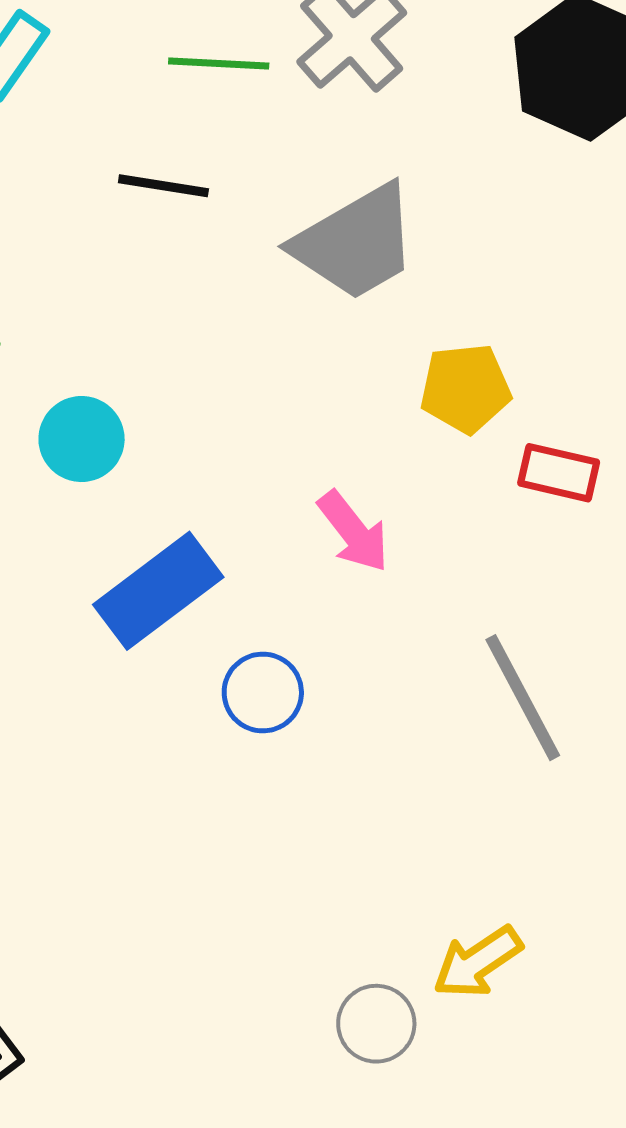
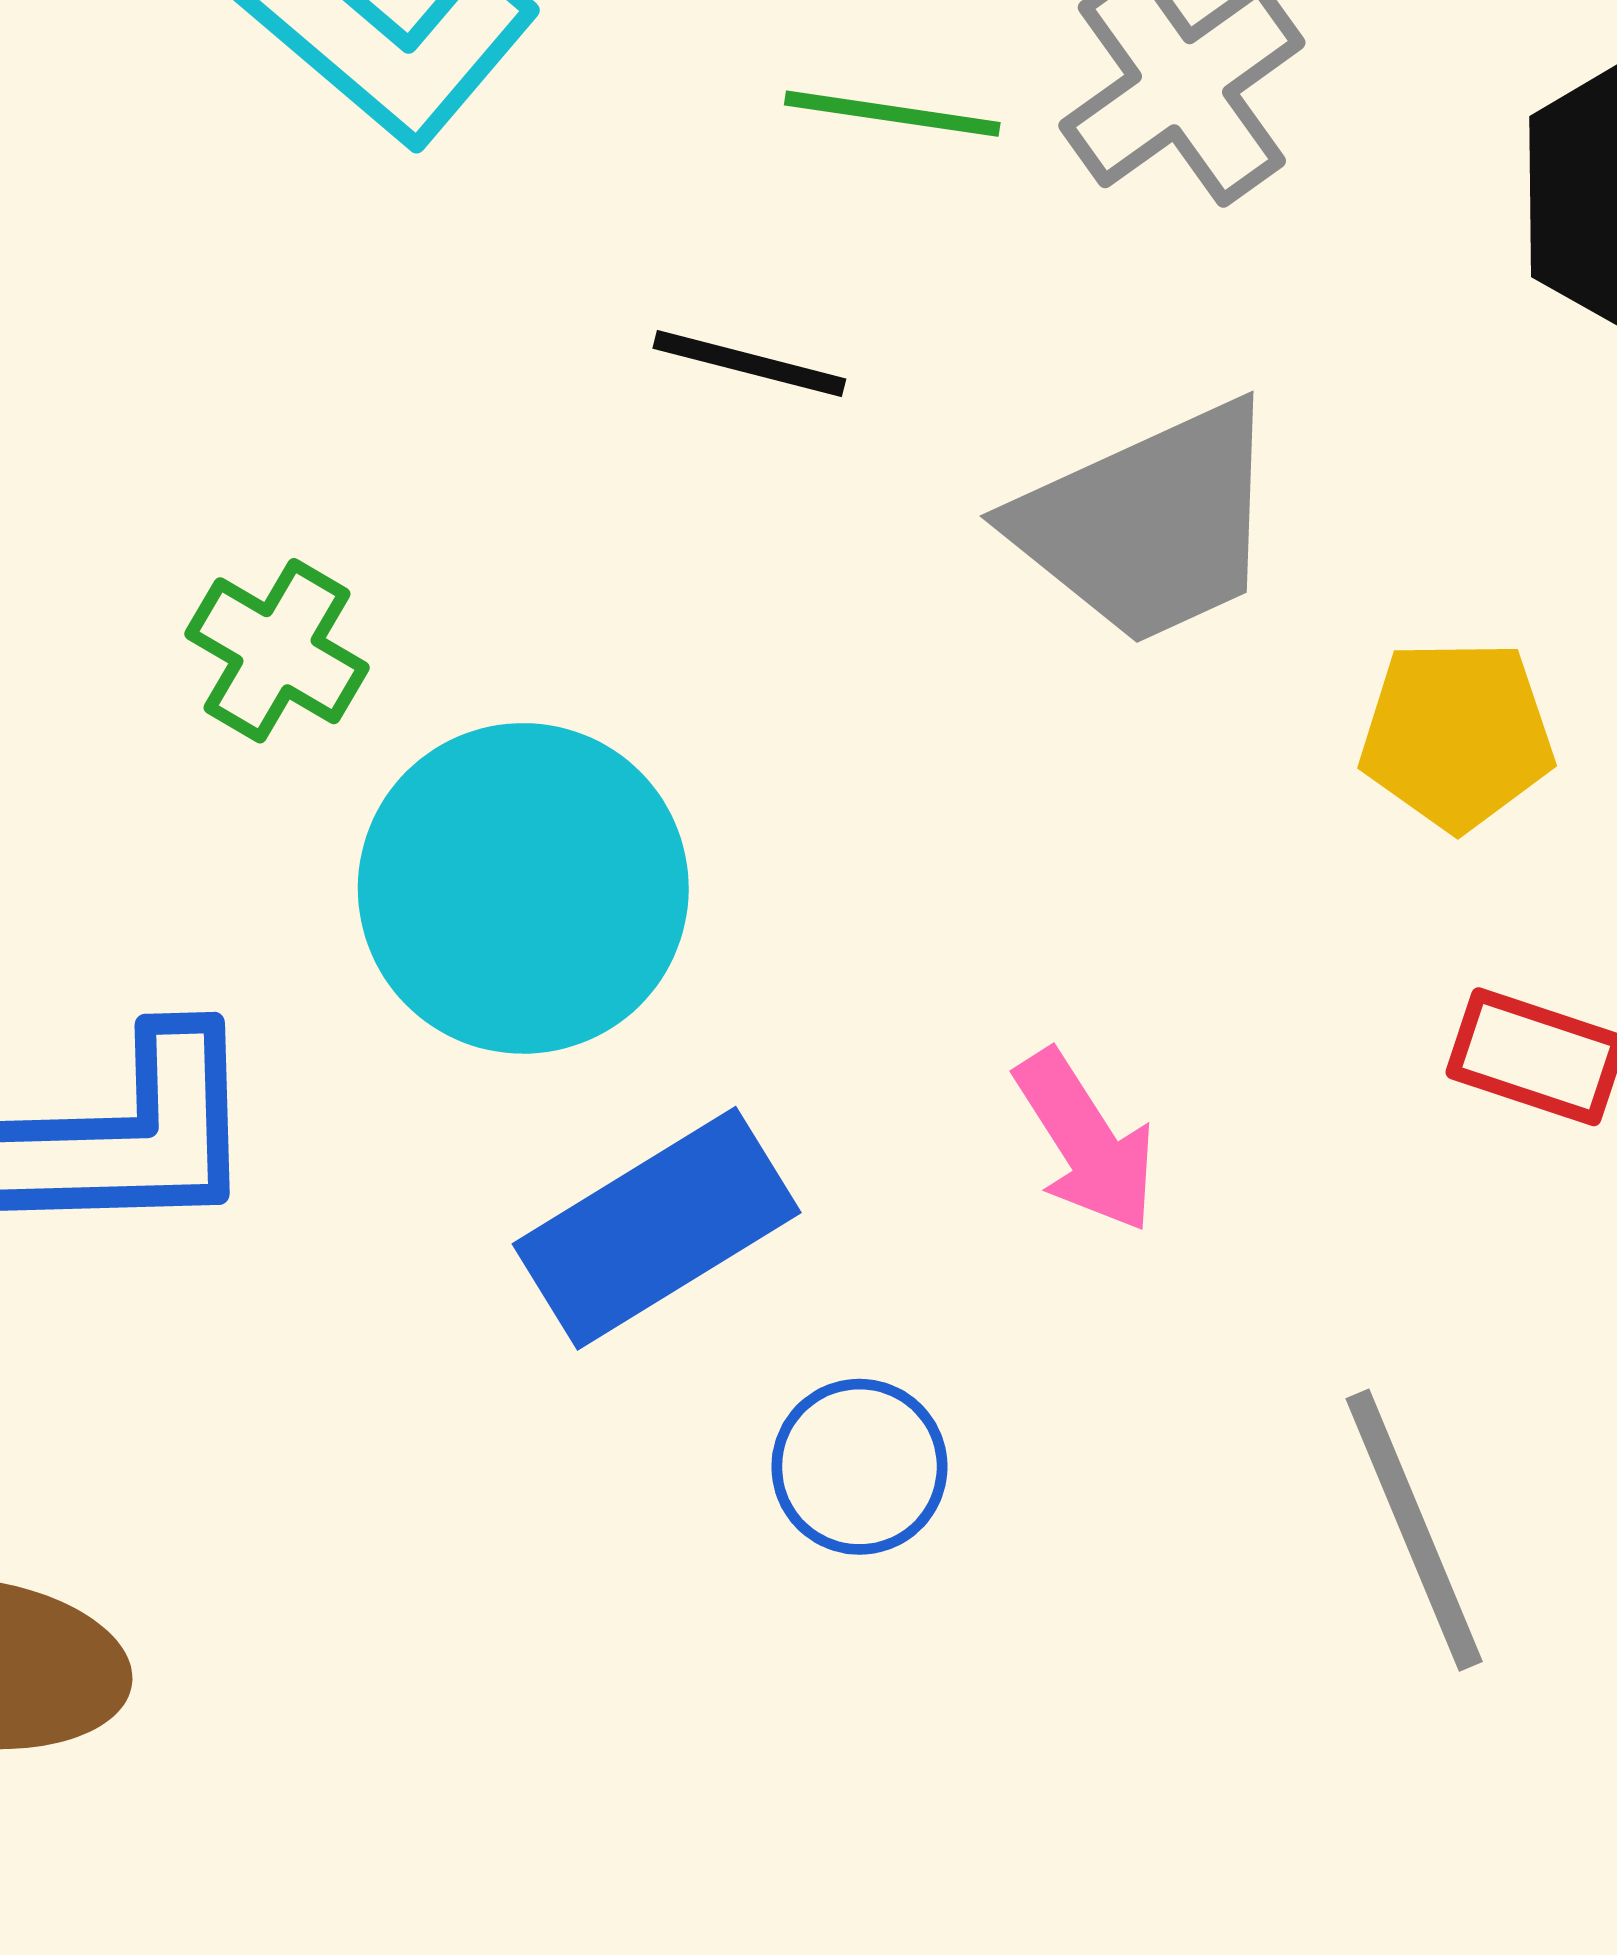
yellow pentagon: (466, 388) -> (1457, 735), moved
cyan circle: (82, 439) -> (523, 888), size x1.8

